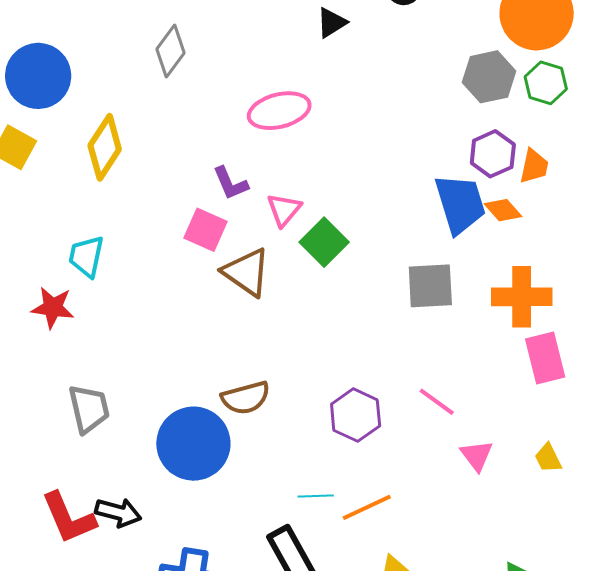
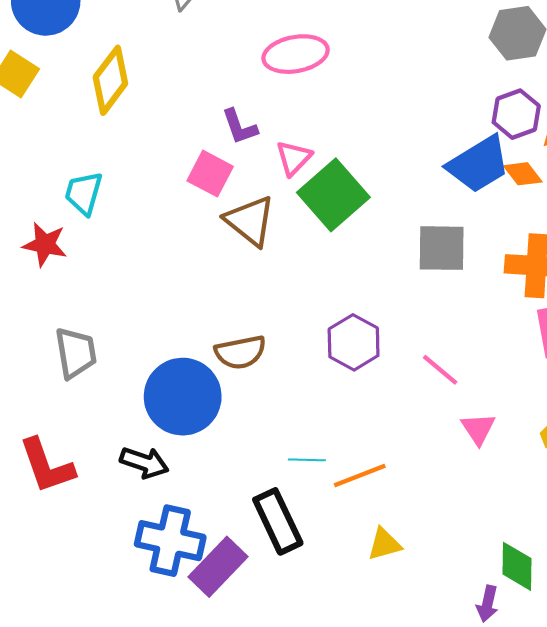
blue trapezoid: (460, 204) -> (479, 164), turned 72
green square: (324, 242) -> (333, 195), size x1.4
purple hexagon: (356, 415) -> (354, 342), moved
black arrow: (118, 513) -> (144, 463), moved

